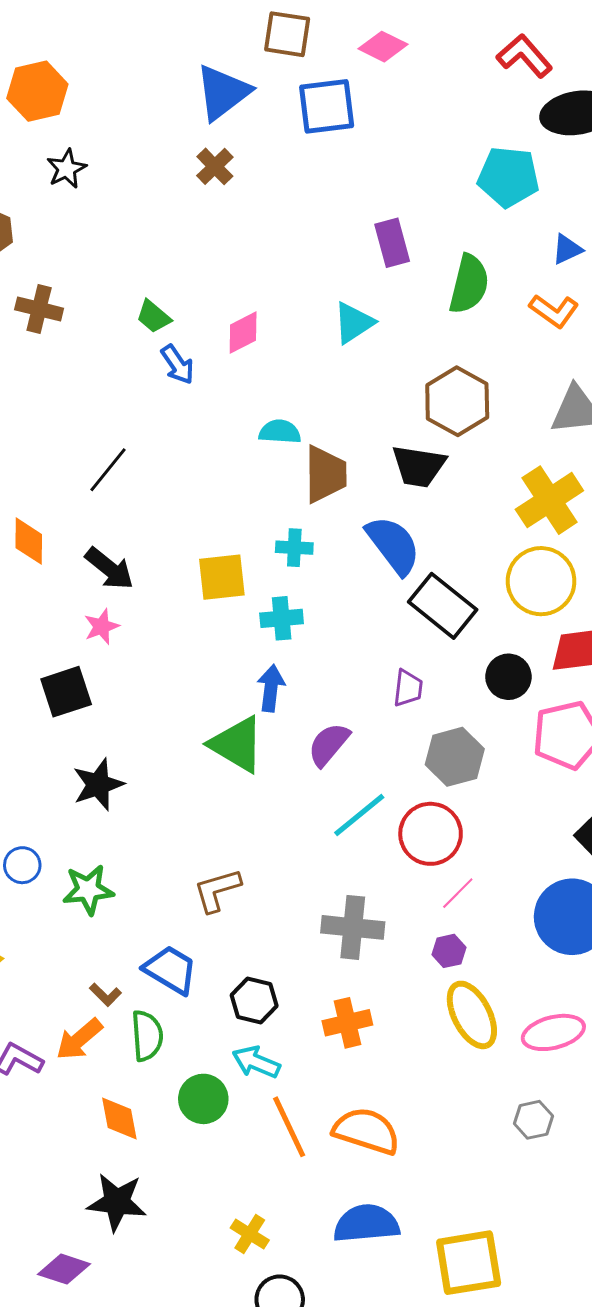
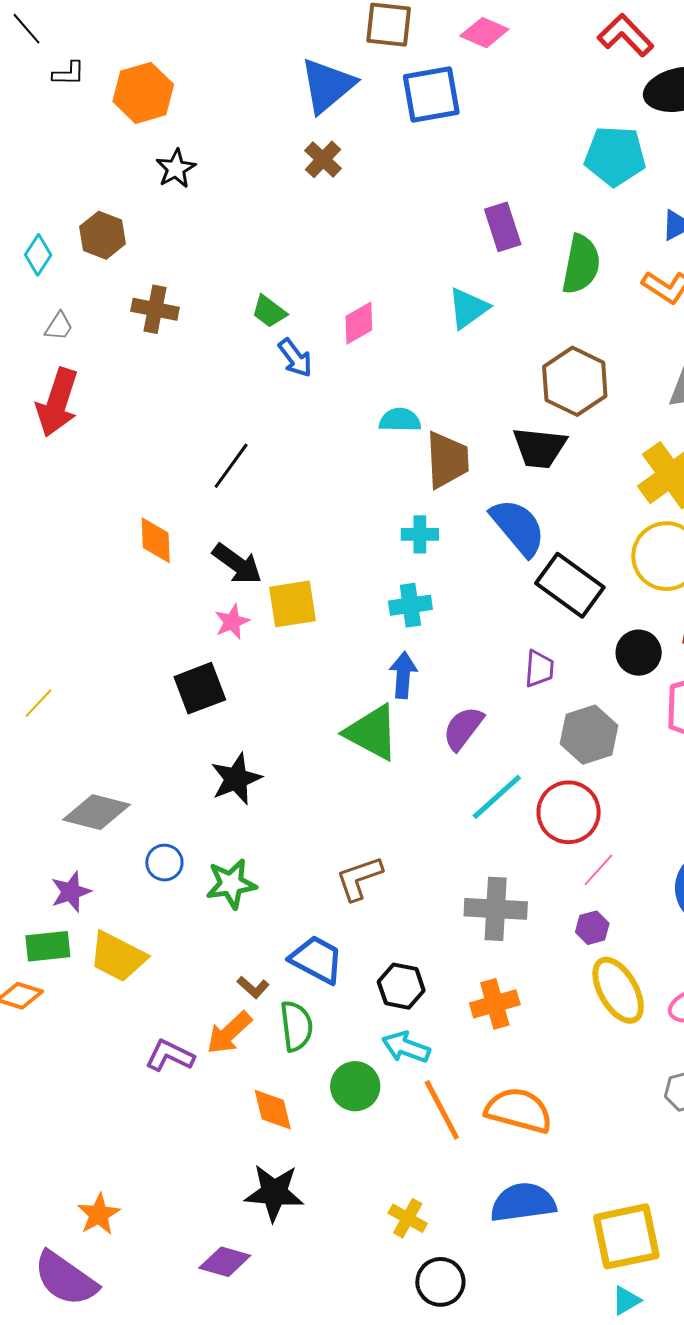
yellow square: (222, 577) -> (292, 604), moved

